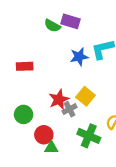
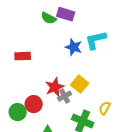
blue star: (79, 57) -> (74, 47), turned 30
green circle: (24, 114) -> (18, 112), moved
red circle: (44, 135) -> (34, 104), moved

